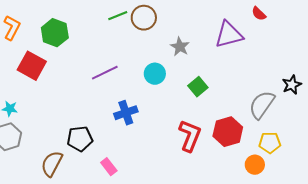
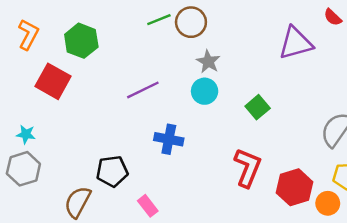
gray star: (180, 47) -> (208, 62), moved
blue cross: (126, 113) -> (169, 139), turned 30
red hexagon: (228, 132) -> (294, 187), moved

